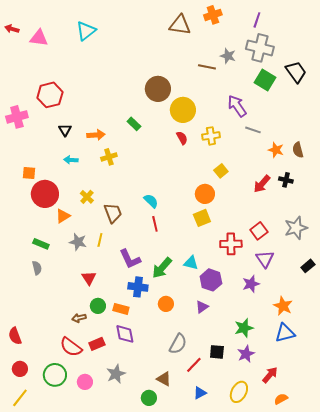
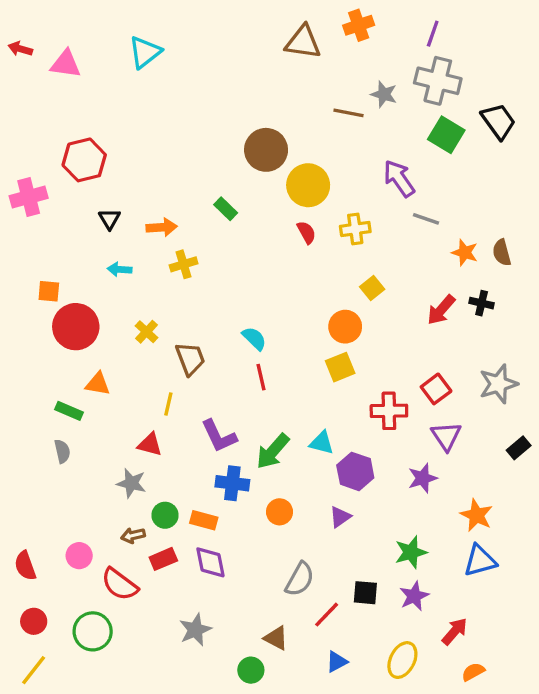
orange triangle: (63, 216) -> (98, 384), moved, turned 42
gray star: (78, 242) -> (131, 483), moved
red triangle: (89, 278) -> (150, 445), moved, turned -42
red rectangle: (97, 344) -> (163, 559), moved
pink circle: (85, 382) -> (79, 556), moved

